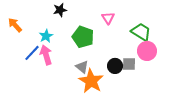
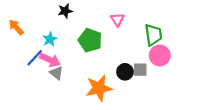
green trapezoid: (141, 32) -> (153, 35), turned 50
pink arrow: (46, 55) -> (50, 60), turned 132
gray triangle: (82, 67) -> (56, 73), moved
orange star: (91, 81) -> (99, 88), turned 30

